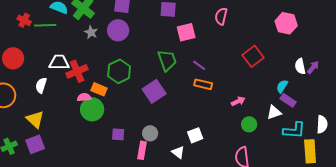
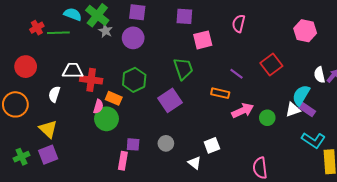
red cross: (24, 20) -> (37, 28), turned 32
gray star: (91, 32) -> (105, 31), moved
purple line: (199, 65) -> (237, 74), moved
red cross: (77, 71) -> (91, 80), turned 30
cyan semicircle: (282, 86) -> (301, 95), size x1.5
pink semicircle: (84, 97) -> (98, 106), turned 112
pink arrow: (238, 101) -> (243, 111), moved, size x1.5
white triangle: (274, 112) -> (293, 110), moved
green circle: (249, 124) -> (267, 118), moved
cyan L-shape: (294, 130) -> (313, 140), turned 30
pink rectangle: (142, 150) -> (123, 161), moved

